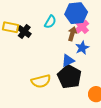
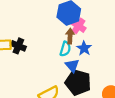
cyan semicircle: (50, 22) -> (65, 49), moved
blue triangle: (68, 61) -> (72, 66), turned -32

